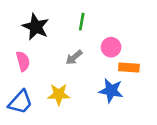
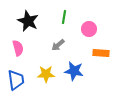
pink circle: (111, 47) -> (89, 29), moved
blue star: (111, 91) -> (74, 71), moved
blue trapezoid: (20, 102) -> (16, 80), turned -50

